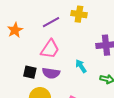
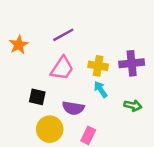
yellow cross: (79, 14) -> (98, 66), moved
purple semicircle: (51, 73) -> (73, 108), moved

